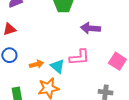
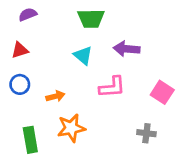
cyan triangle: (57, 66) -> (83, 55), moved

